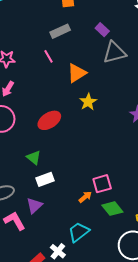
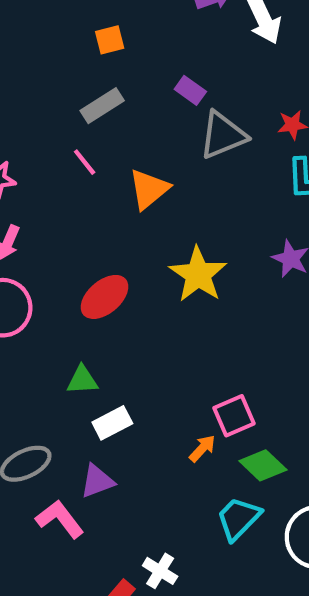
yellow star: (88, 102) -> (198, 275), moved, size x1.5
green triangle: (34, 158) -> (82, 380), turned -35
purple triangle: (34, 206) -> (97, 481), turned 30
cyan trapezoid: (79, 232) -> (238, 518), moved

